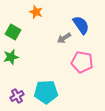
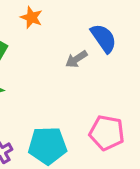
pink pentagon: (82, 62) -> (107, 133), moved

